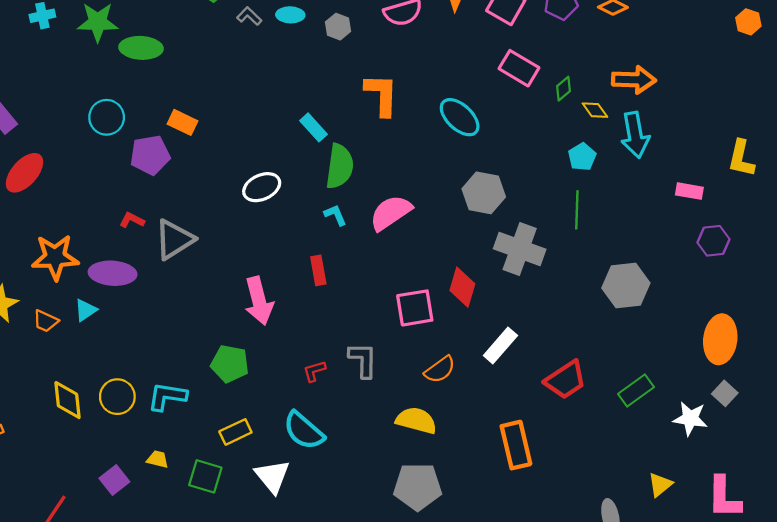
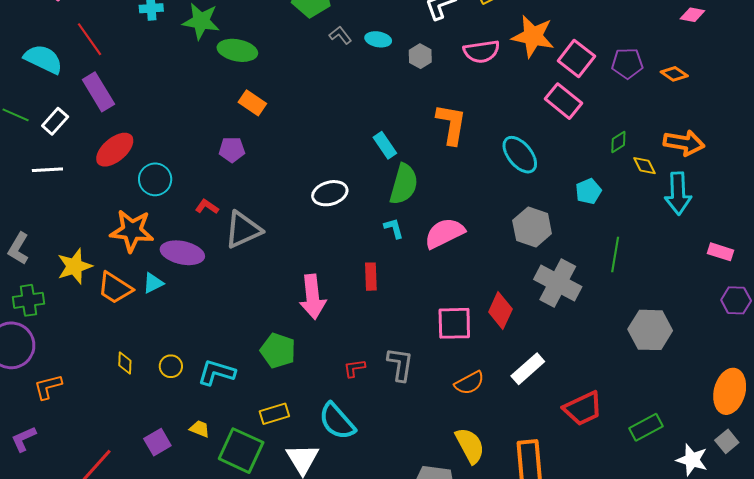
pink rectangle: (519, 68) -> (563, 101), moved
cyan circle: (107, 117) -> (155, 179), moved
orange rectangle: (182, 122) -> (252, 103), moved
purple pentagon: (150, 155) -> (232, 150), size x0.7
cyan pentagon: (582, 157) -> (588, 191), moved
orange trapezoid: (46, 321) -> (115, 288), size x1.5
yellow circle: (117, 397) -> (171, 366), size x0.7
yellow diamond: (68, 400) -> (125, 363), size x0.6
yellow semicircle: (416, 420) -> (470, 446), moved, turned 39
green square: (205, 476) -> (241, 451), size x1.4

